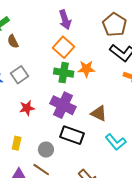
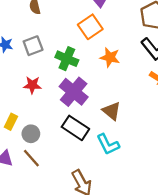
green cross: (64, 73) -> (67, 59), moved
cyan L-shape: (116, 142) -> (108, 144), moved
gray circle: (46, 150) -> (31, 134), moved

